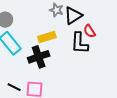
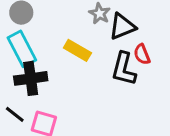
yellow rectangle: (47, 37) -> (77, 50), turned 36
black cross: (39, 57) -> (31, 78), moved

